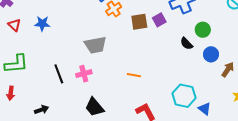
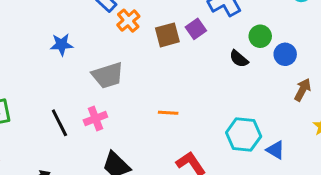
blue star: (42, 24) -> (62, 45), moved
blue circle: (211, 54) -> (285, 54), moved

